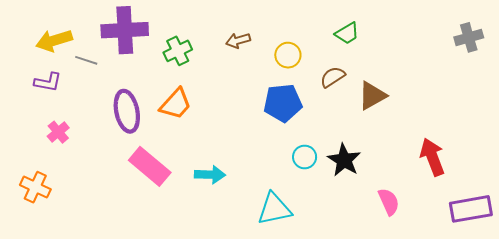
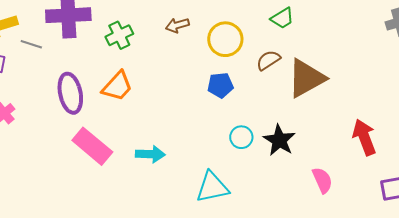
yellow circle: (288, 55) -> (225, 39), size x1.4
brown triangle: (372, 96) -> (306, 78), size x1.4
blue pentagon: (283, 103) -> (220, 85), size x0.7

